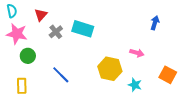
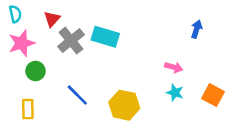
gray cross: (56, 32) -> (71, 41), size x1.5
pink star: (17, 34) -> (22, 43), turned -30
yellow hexagon: (110, 69) -> (124, 105), moved
cyan star: (135, 85) -> (175, 93), moved

